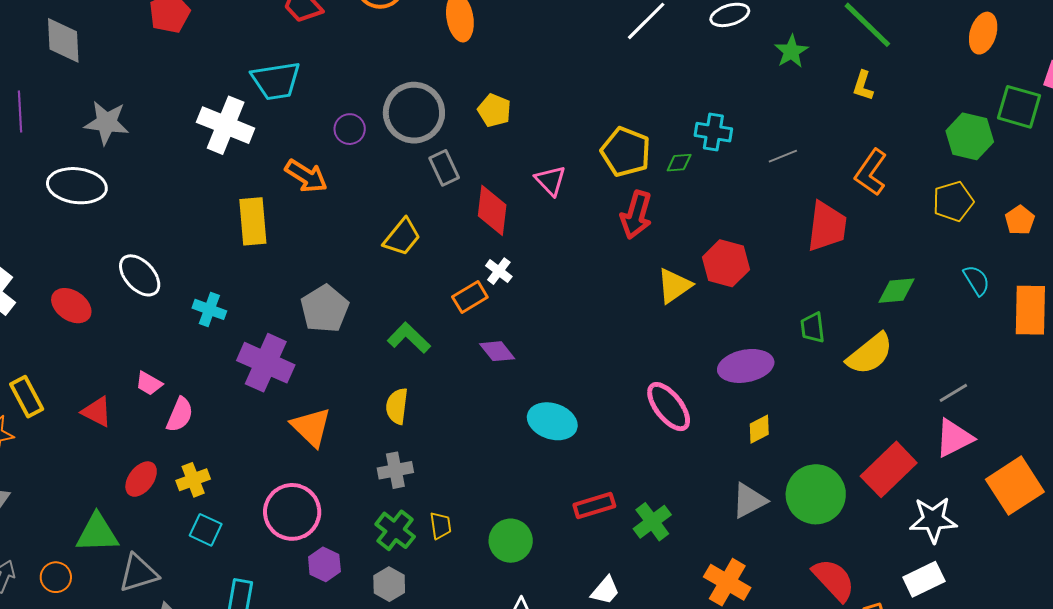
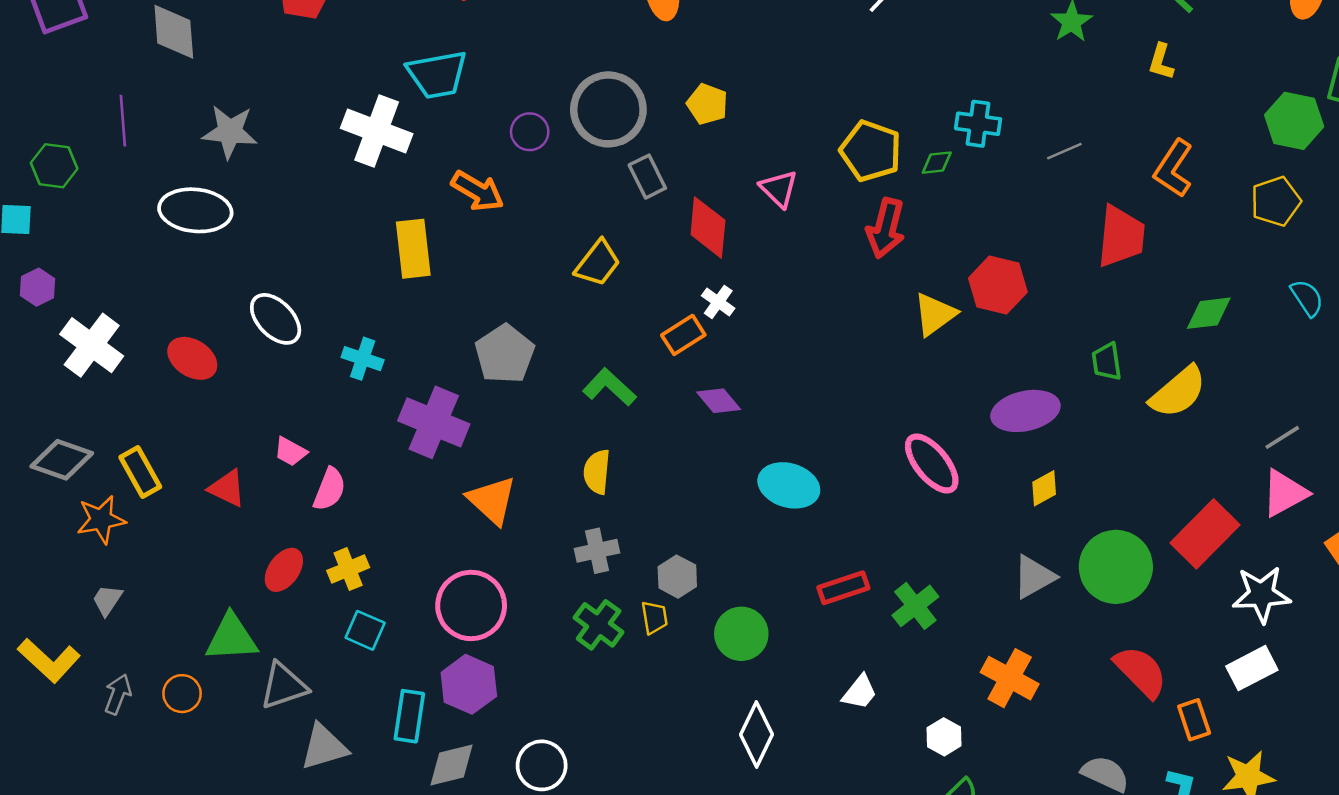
purple hexagon: (324, 564) -> (469, 684), moved, size x1.4
gray hexagon: (389, 584) -> (677, 577), moved

